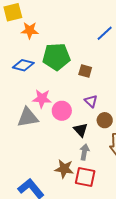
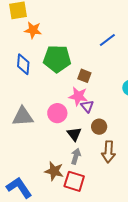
blue diamond: (23, 65) -> (23, 64), turned 75
pink star: (42, 99) -> (78, 96), moved

